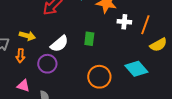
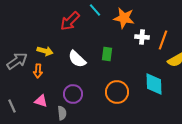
white semicircle: (59, 44) -> (77, 59), turned 84
purple circle: (47, 64) -> (73, 94), moved
cyan diamond: (136, 69) -> (154, 84), turned 40

